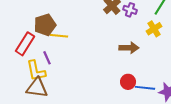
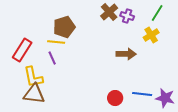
brown pentagon: (45, 25) -> (64, 27), moved
purple line: (47, 58) -> (52, 58), moved
red circle: (128, 82) -> (115, 98), moved

